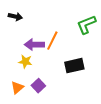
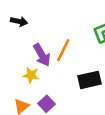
purple arrow: (34, 45) -> (42, 55), turned -120

